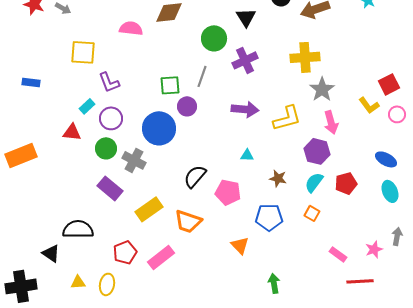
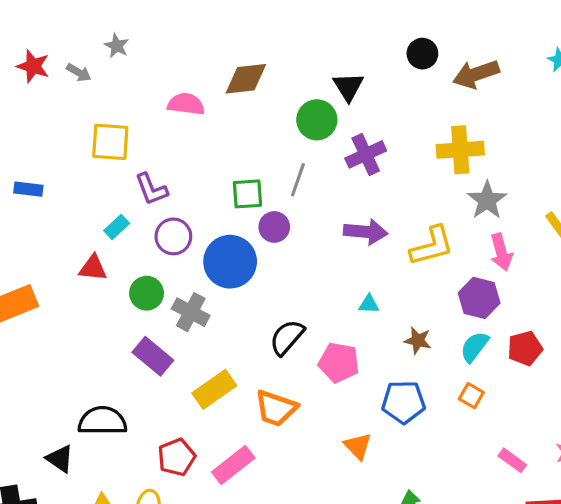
black triangle: (246, 17) -> (348, 87), moved
purple circle: (111, 118) -> (173, 236), moved

